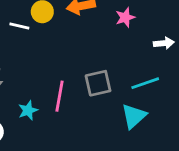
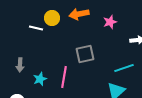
gray square: (98, 83) -> (85, 54), moved
cyan star: (28, 110) -> (40, 79), moved

